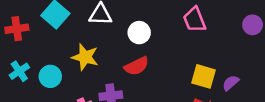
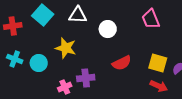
red semicircle: (137, 66) -> (122, 63), moved
cyan cross: (19, 71) -> (15, 59), turned -35

